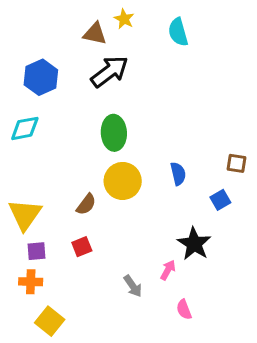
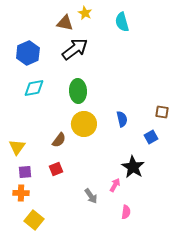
cyan diamond: (25, 128) -> (34, 88), moved
yellow triangle: (25, 215) -> (17, 147), size x0.7
pink semicircle: (184, 309) -> (126, 212), turned -152

